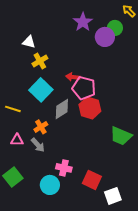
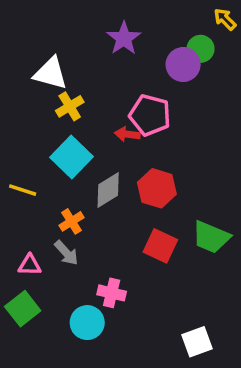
purple star: (83, 22) -> (124, 38), moved
white triangle: (29, 42) -> (51, 73), size x1.5
pink pentagon: (84, 88) -> (150, 115), moved
pink triangle: (17, 140) -> (30, 265), moved
red square: (92, 180) -> (160, 246), moved

